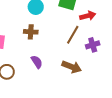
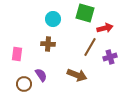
purple semicircle: (37, 62) -> (41, 75), moved
brown arrow: (72, 67) -> (77, 75), moved

